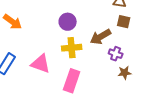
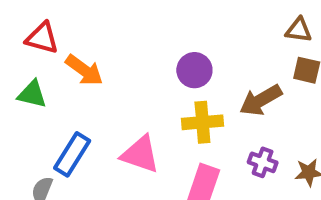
purple cross: (116, 54) -> (263, 162), moved

